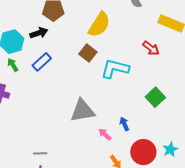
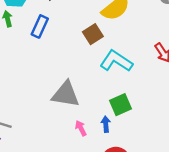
blue rectangle: (42, 62) -> (40, 26), turned -42
green square: (155, 97) -> (121, 105), moved

